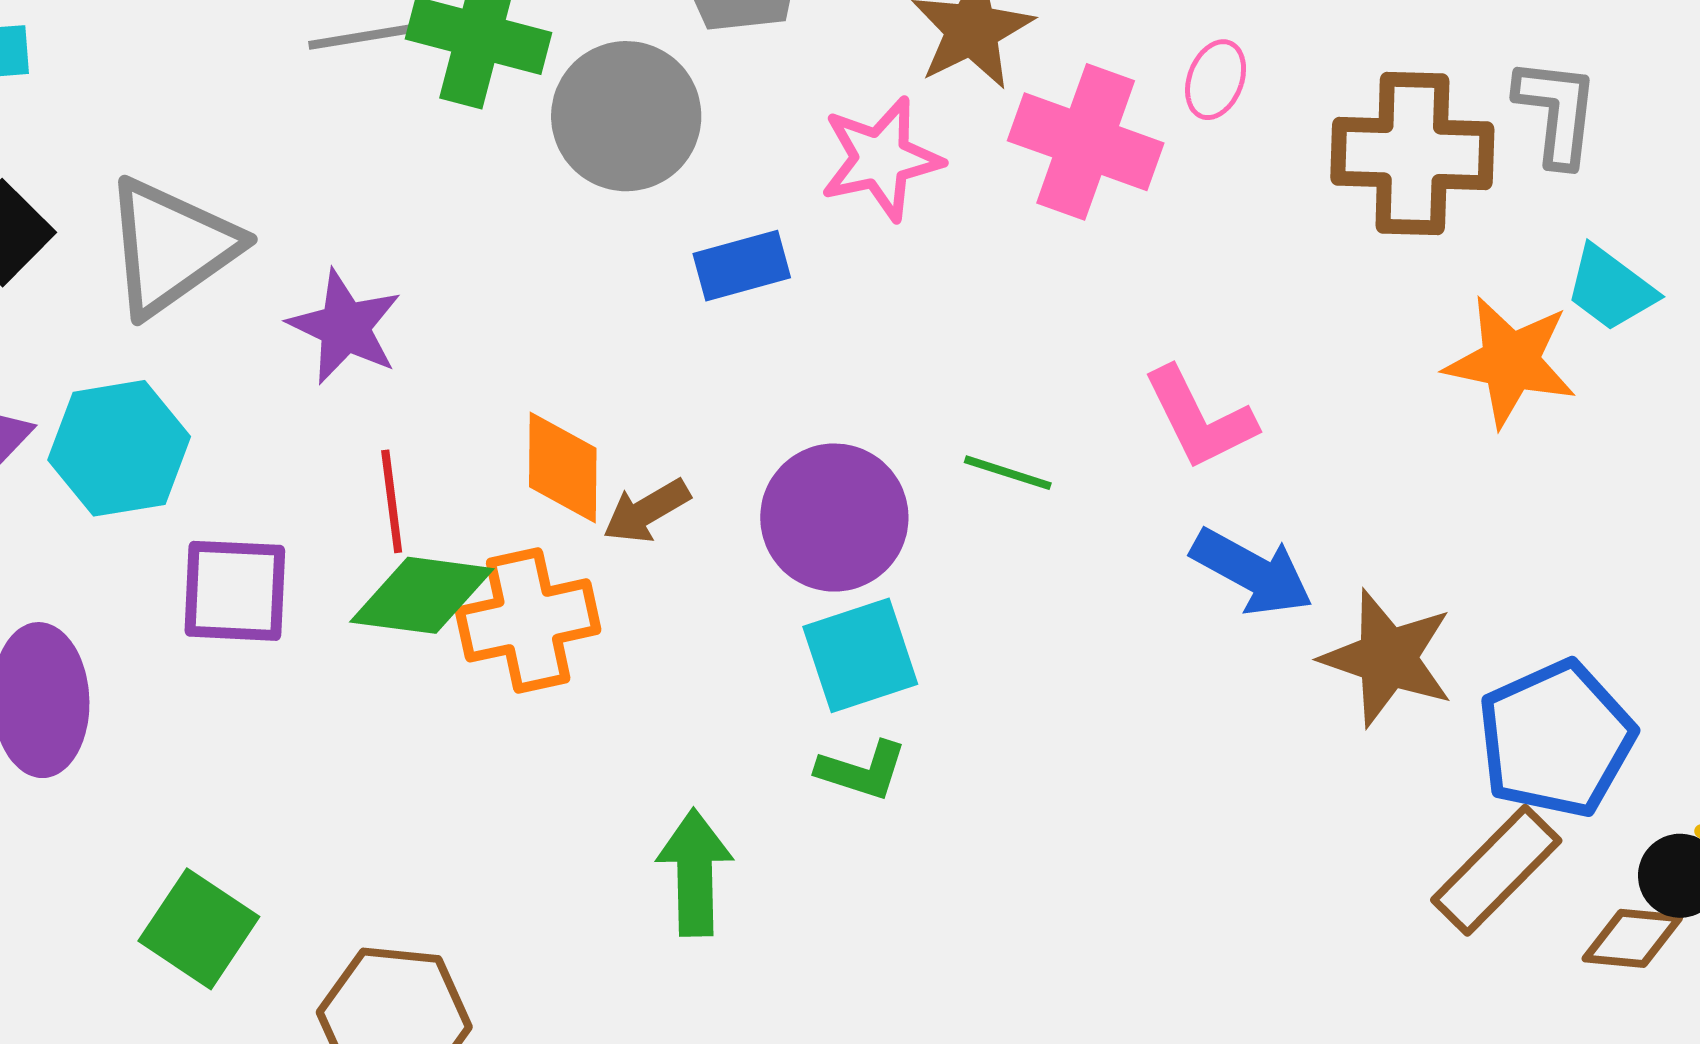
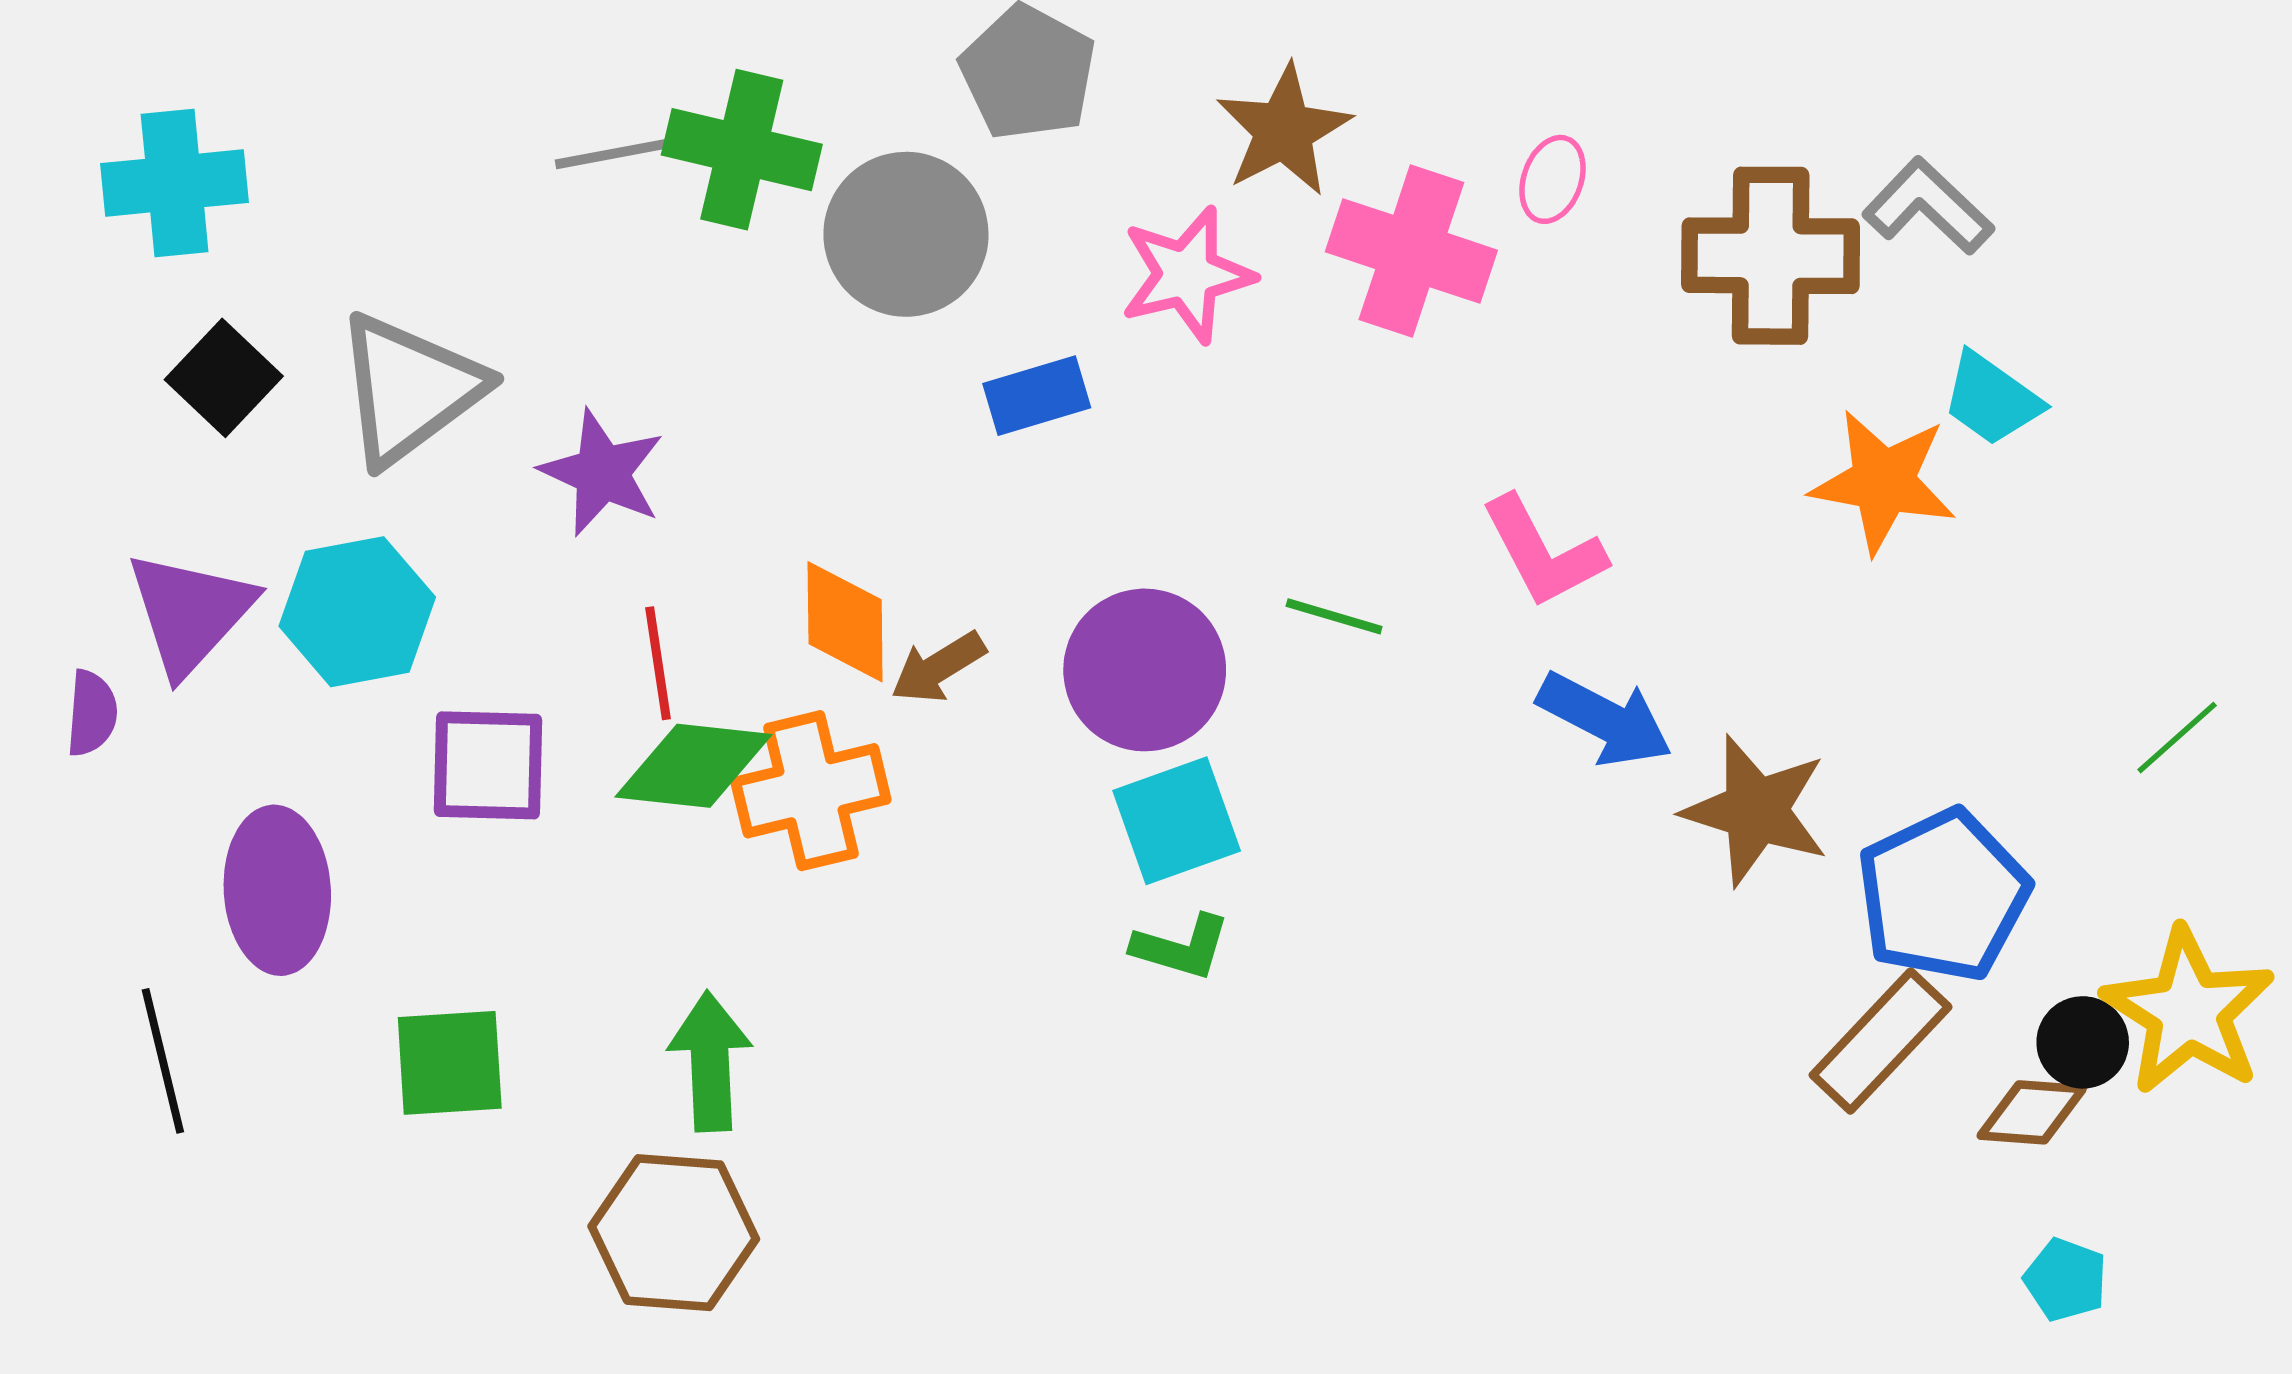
gray L-shape: (1557, 112) -> (1928, 206), turned -52
green arrow: (695, 873) -> (710, 1061), moved
green square: (199, 929) -> (450, 1063), moved, turned -36

